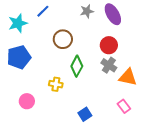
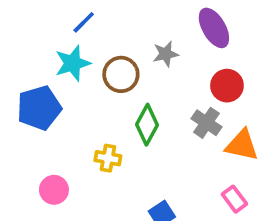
gray star: (87, 11) -> (166, 54), moved
cyan star: (18, 23) -> (73, 63), moved
red circle: (109, 45) -> (227, 86), moved

